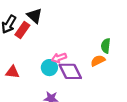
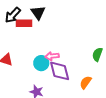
red rectangle: (22, 30) -> (24, 23), turned 42
orange semicircle: (98, 61) -> (86, 82), moved, turned -40

